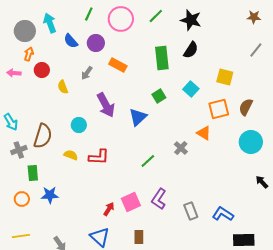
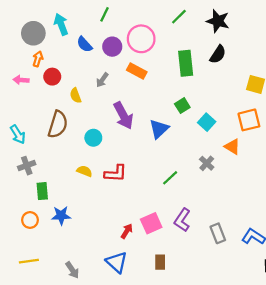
pink circle: (121, 19) -> (141, 39), moved
cyan square: (191, 89) -> (207, 122), moved
brown semicircle: (43, 136) -> (58, 124), moved

